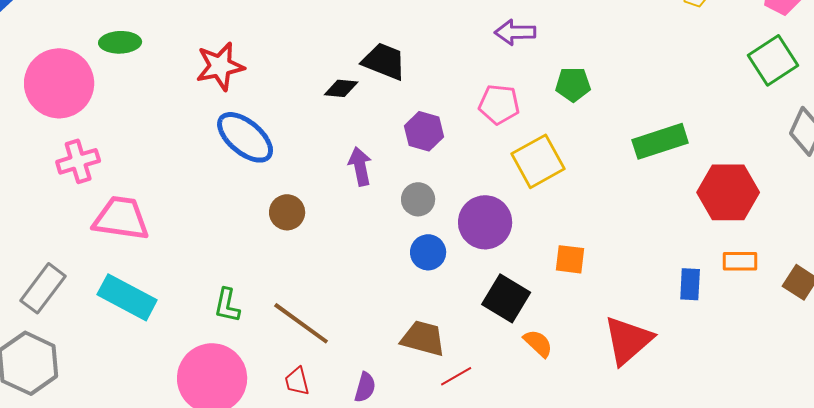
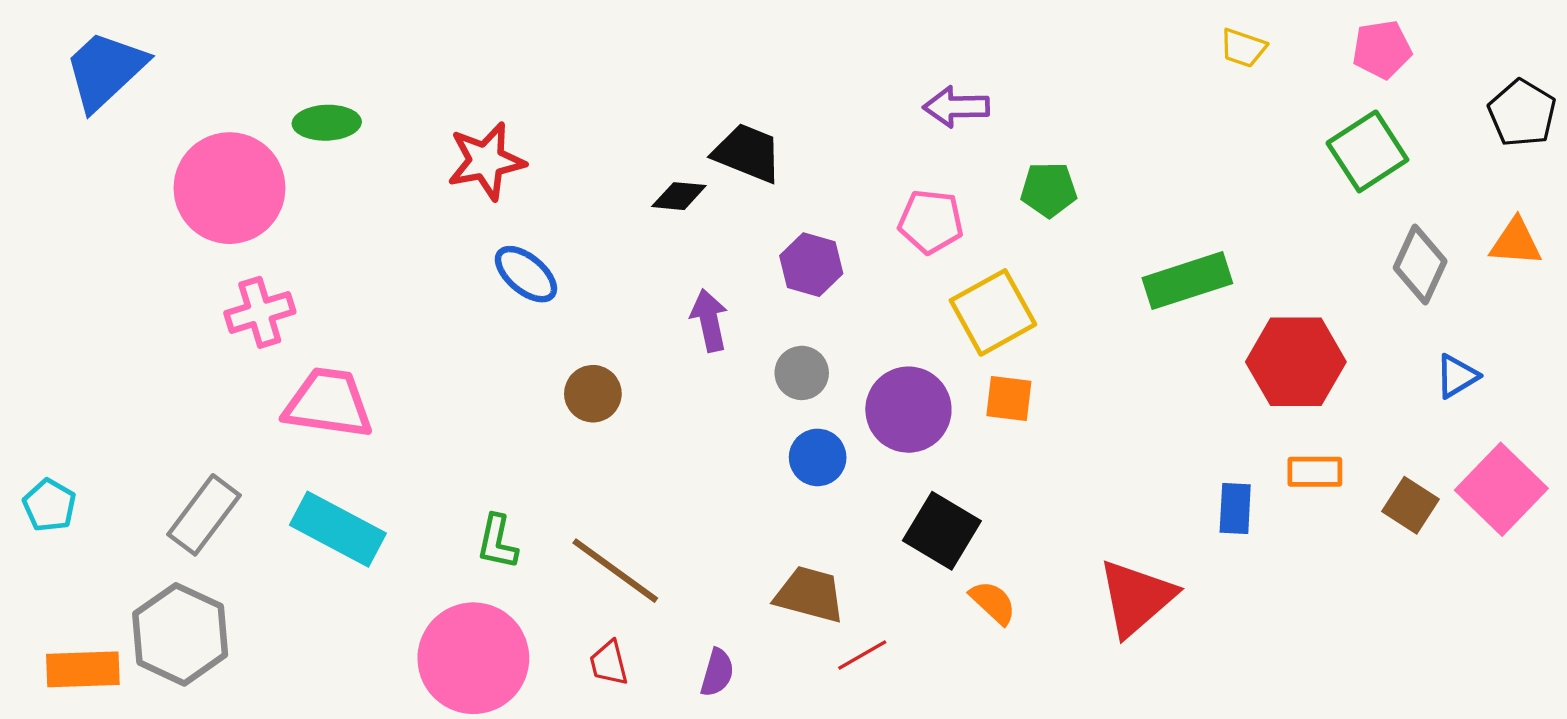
blue ellipse: (245, 137) -> (526, 274), size x0.7
orange square: (570, 259) -> (1009, 398), moved

